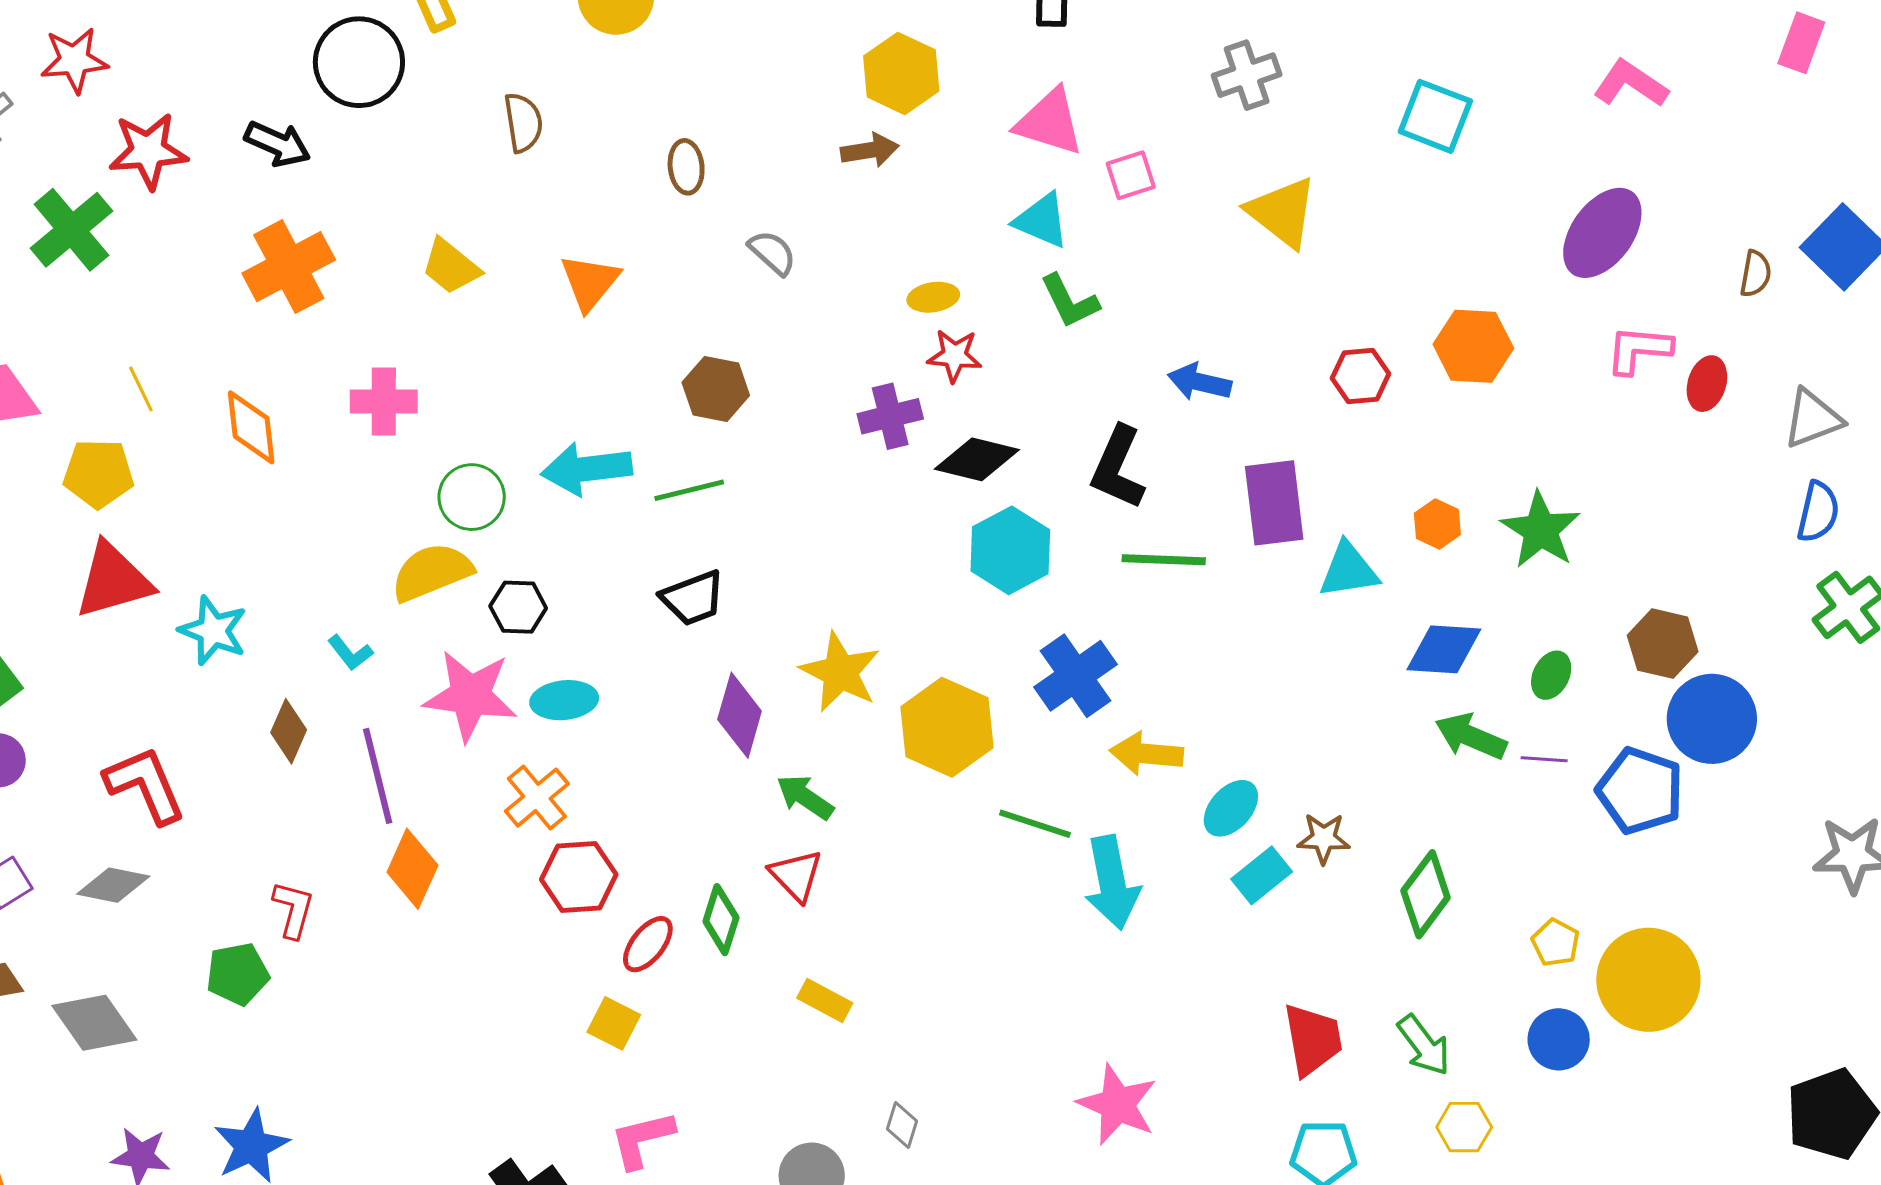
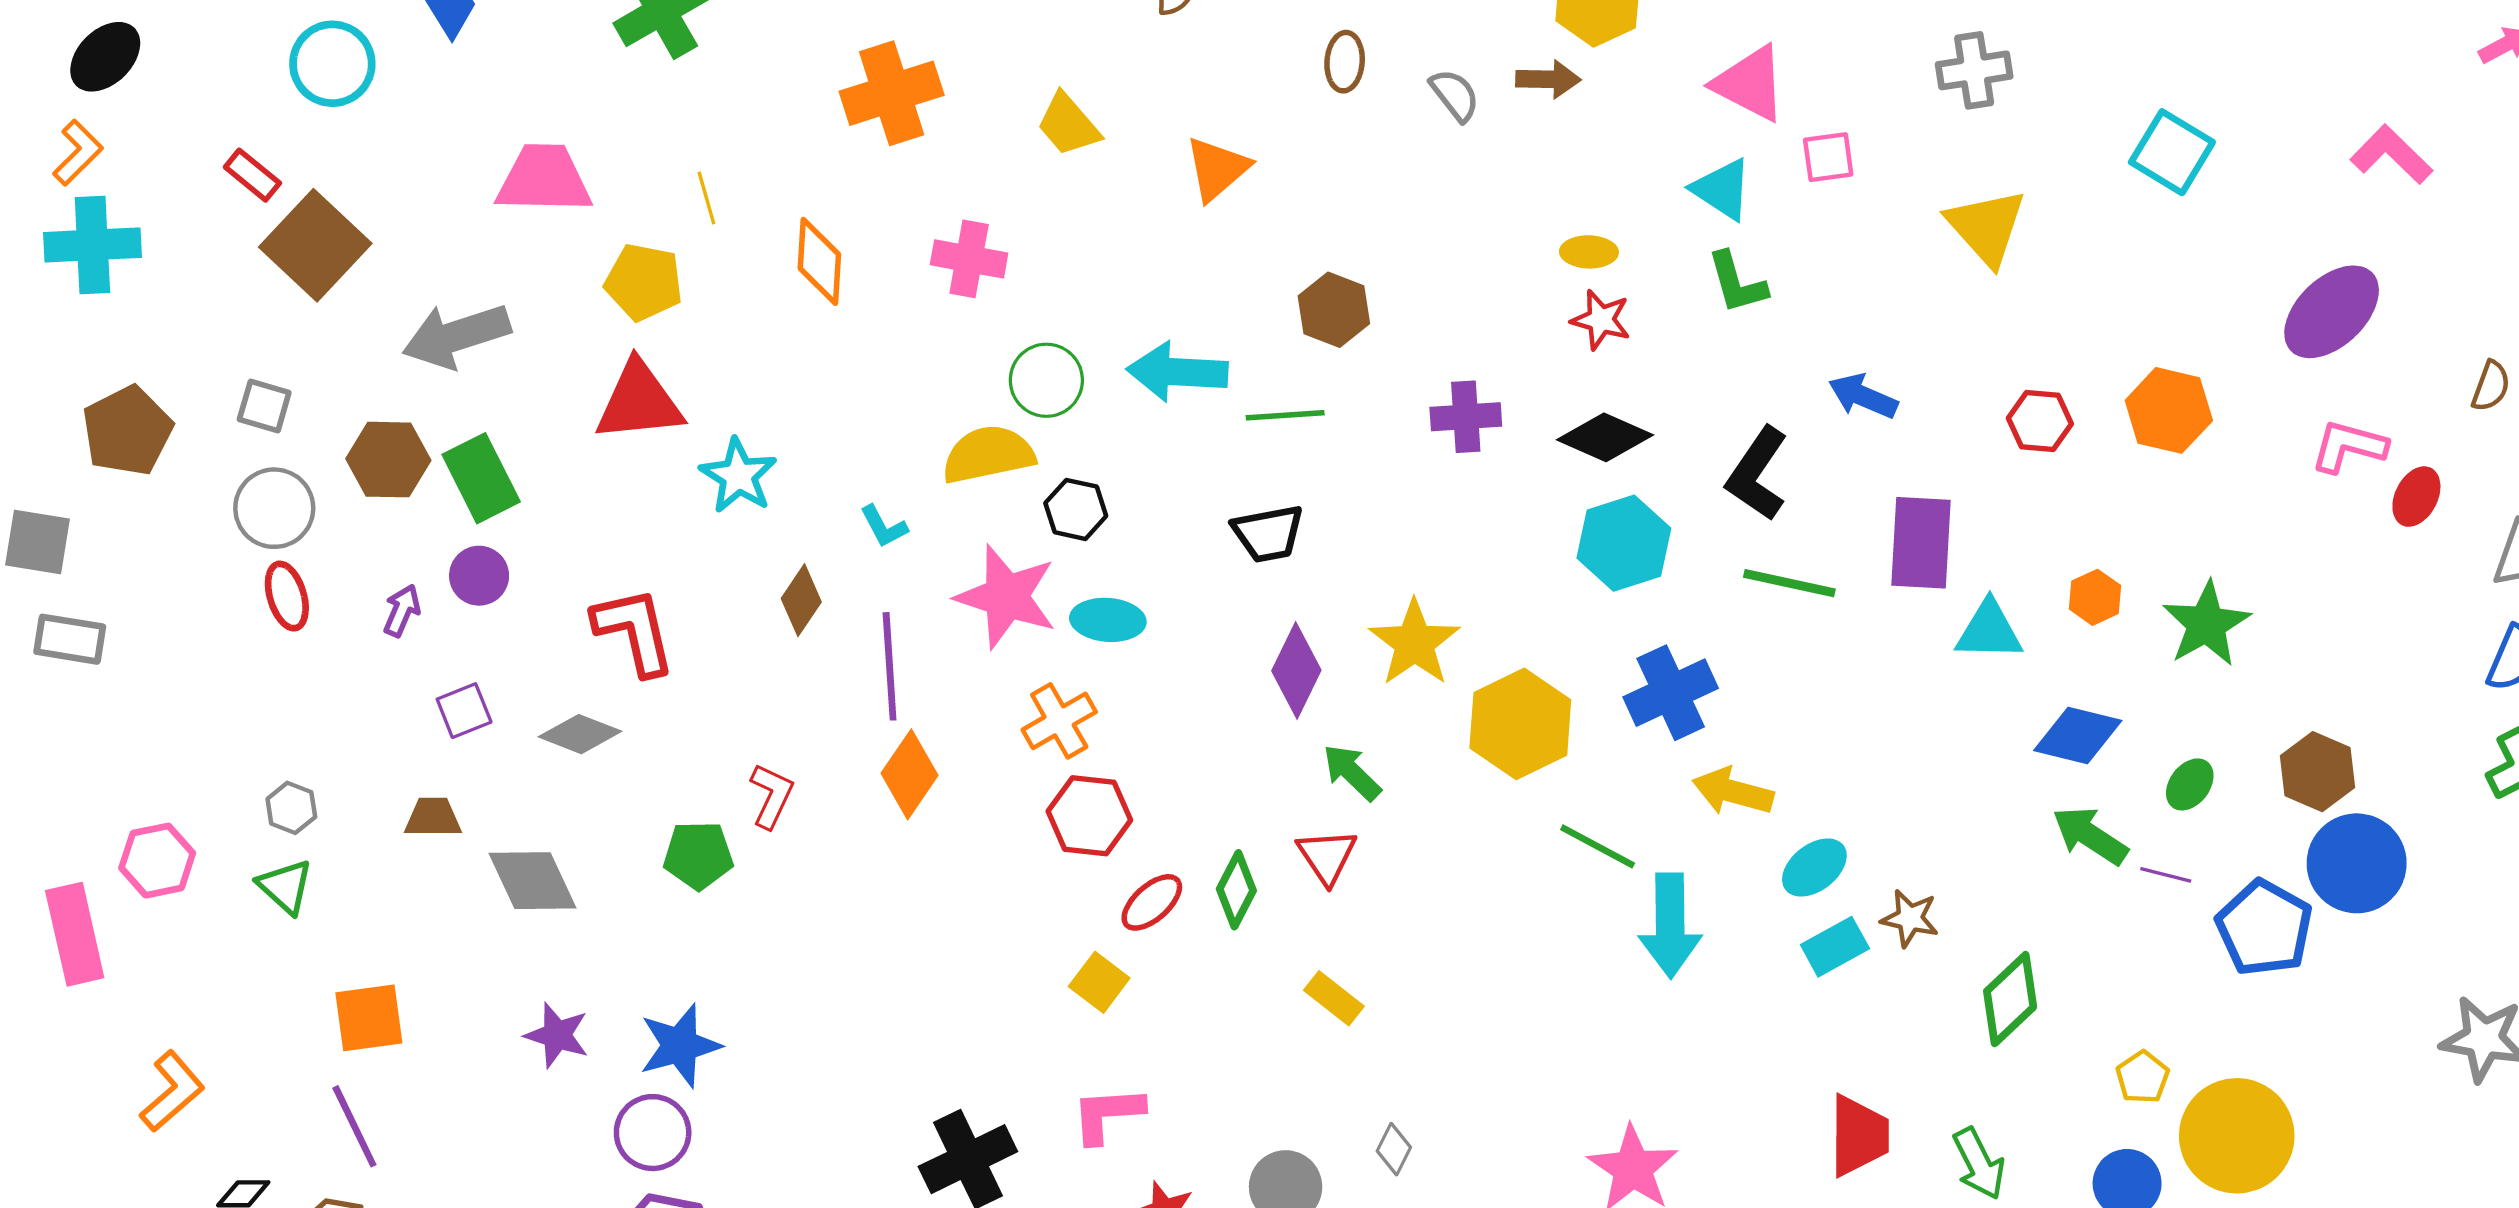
gray semicircle: (772, 253) -> (1455, 95), moved
purple cross: (890, 416) -> (1466, 417), moved

